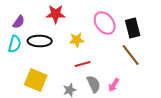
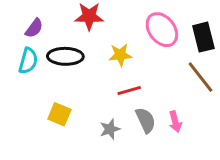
yellow square: (36, 80) -> (59, 114), size x0.7
pink arrow: (114, 85) -> (175, 122), turned -48

